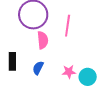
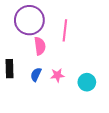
pink star: (69, 72) -> (57, 75), moved

